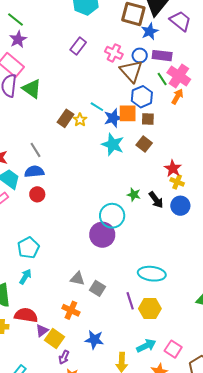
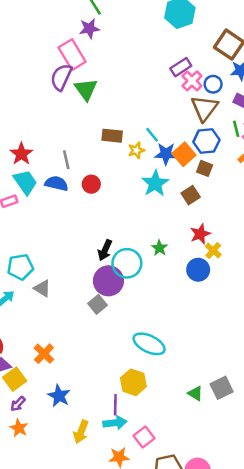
purple rectangle: (78, 46) -> (181, 67), moved
blue circle: (140, 55) -> (213, 84), moved
orange square: (128, 113) -> (184, 154), turned 30
brown rectangle: (65, 118) -> (112, 136), turned 42
yellow star: (80, 120) -> (136, 150), moved
red star: (173, 168) -> (200, 234), moved
red circle: (37, 194) -> (91, 184), moved
black arrow: (156, 200) -> (105, 250), moved, turned 42
blue circle: (180, 206) -> (198, 270), moved
gray triangle: (78, 279) -> (42, 288), moved
gray square: (97, 288) -> (98, 304), moved
purple line: (130, 301) -> (115, 405), moved

